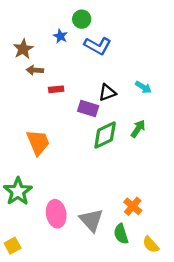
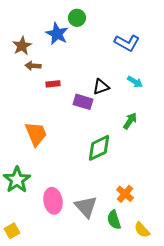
blue star: (60, 36) -> (57, 34), size x1.6
blue L-shape: (98, 46) -> (127, 43), moved
green diamond: (105, 135) -> (99, 148), moved

